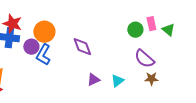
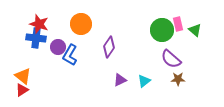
green circle: (135, 30) -> (162, 30), size x1.5
orange circle: (44, 32) -> (81, 24), moved
purple diamond: (82, 47) -> (109, 47), turned 55

